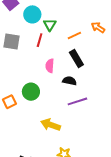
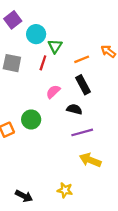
pink semicircle: (50, 66) -> (53, 92), turned 40
yellow arrow: (51, 125) -> (90, 160), moved

